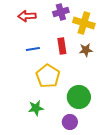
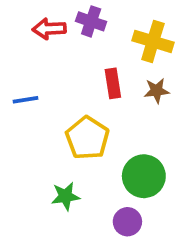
purple cross: (61, 12) -> (91, 21), moved, turned 35
blue line: (33, 49) -> (25, 100), moved

